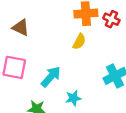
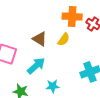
brown triangle: (21, 28) -> (40, 39), moved

